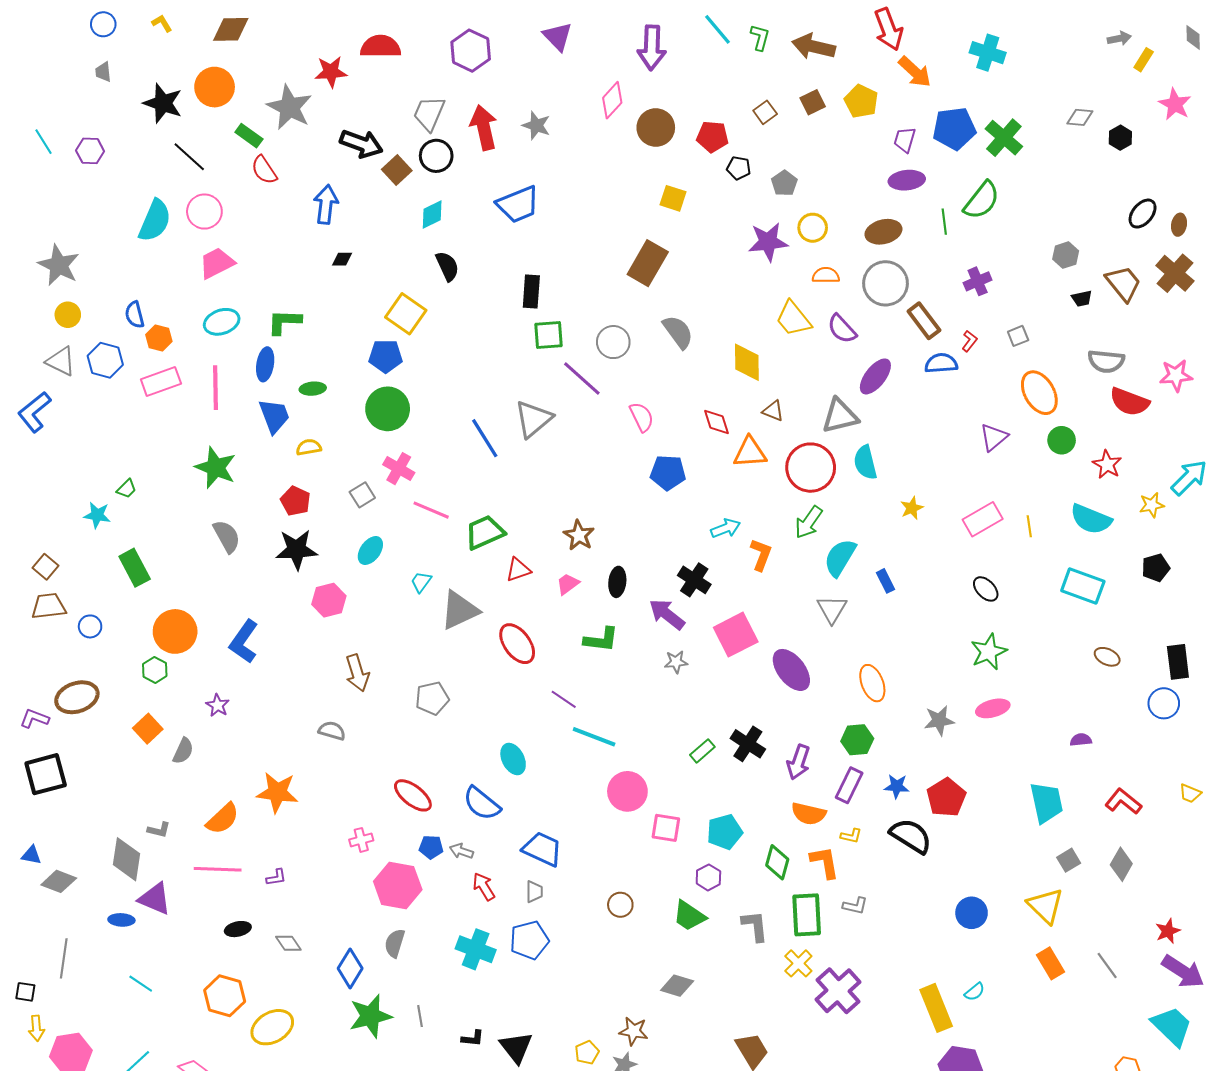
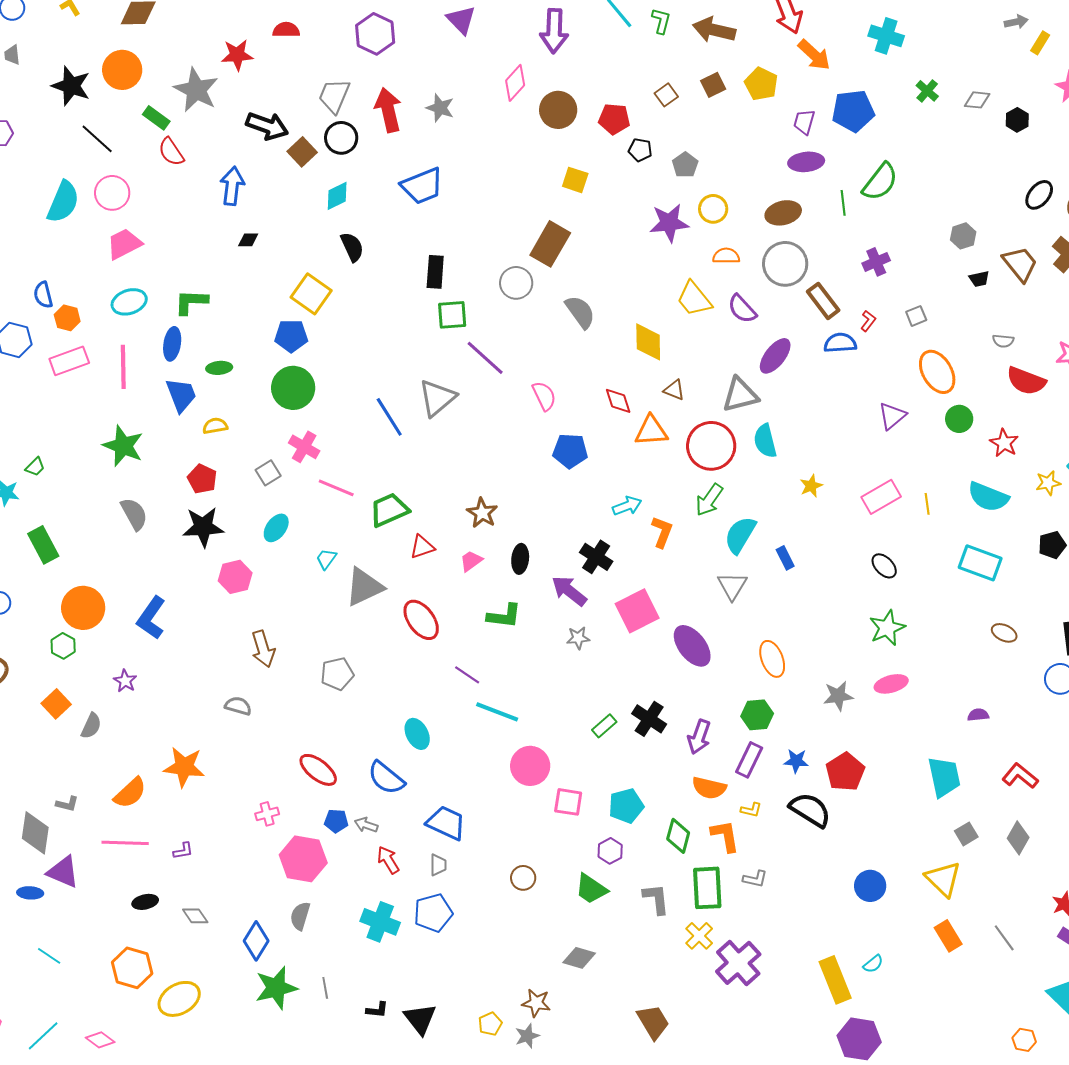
red semicircle: (381, 47) -> (286, 30), size x0.7
green cross: (1004, 138) -> (927, 91), moved, size x0.6
gray circle: (613, 342) -> (516, 283), moved
gray semicircle: (1106, 361) -> (1003, 341), size x0.6

